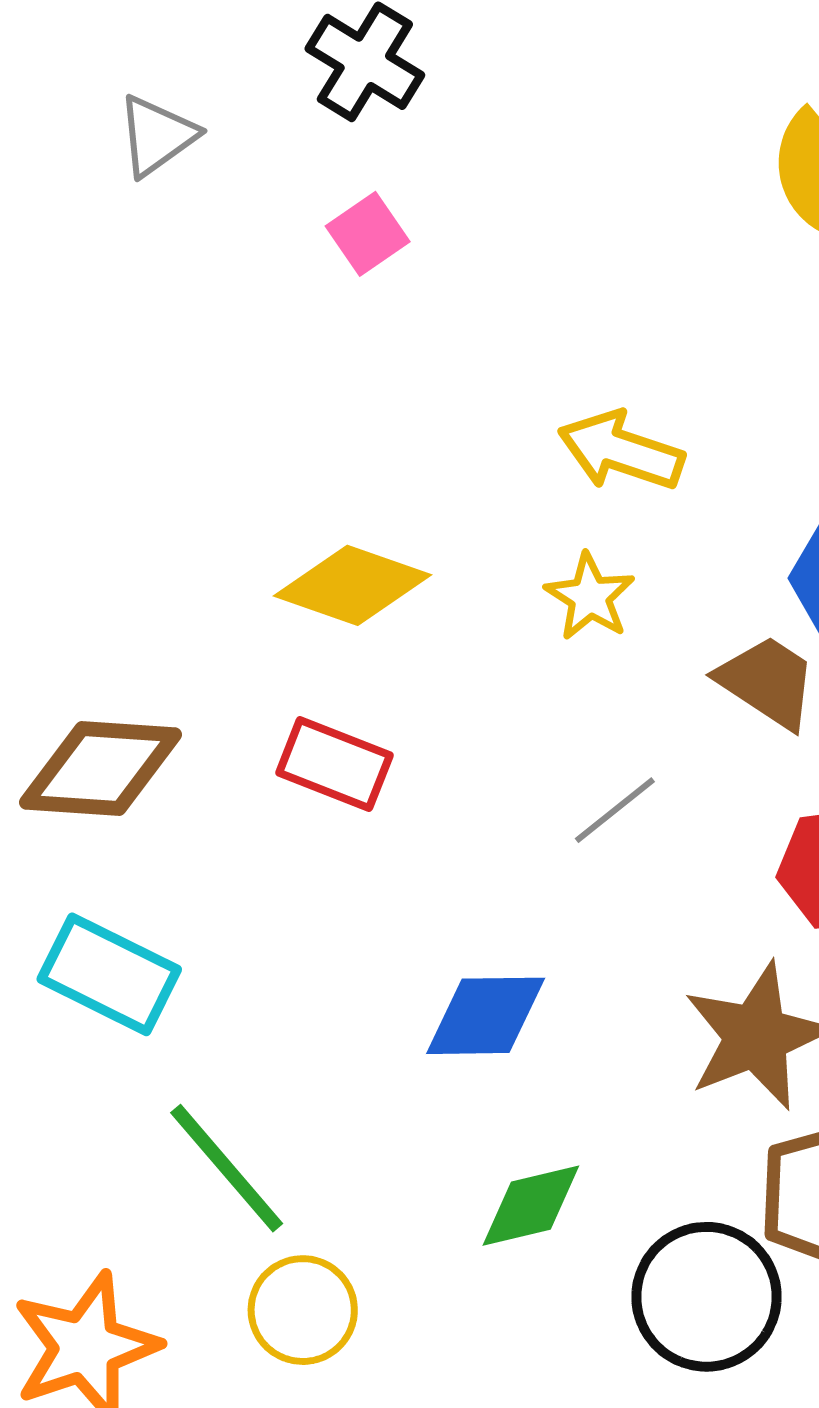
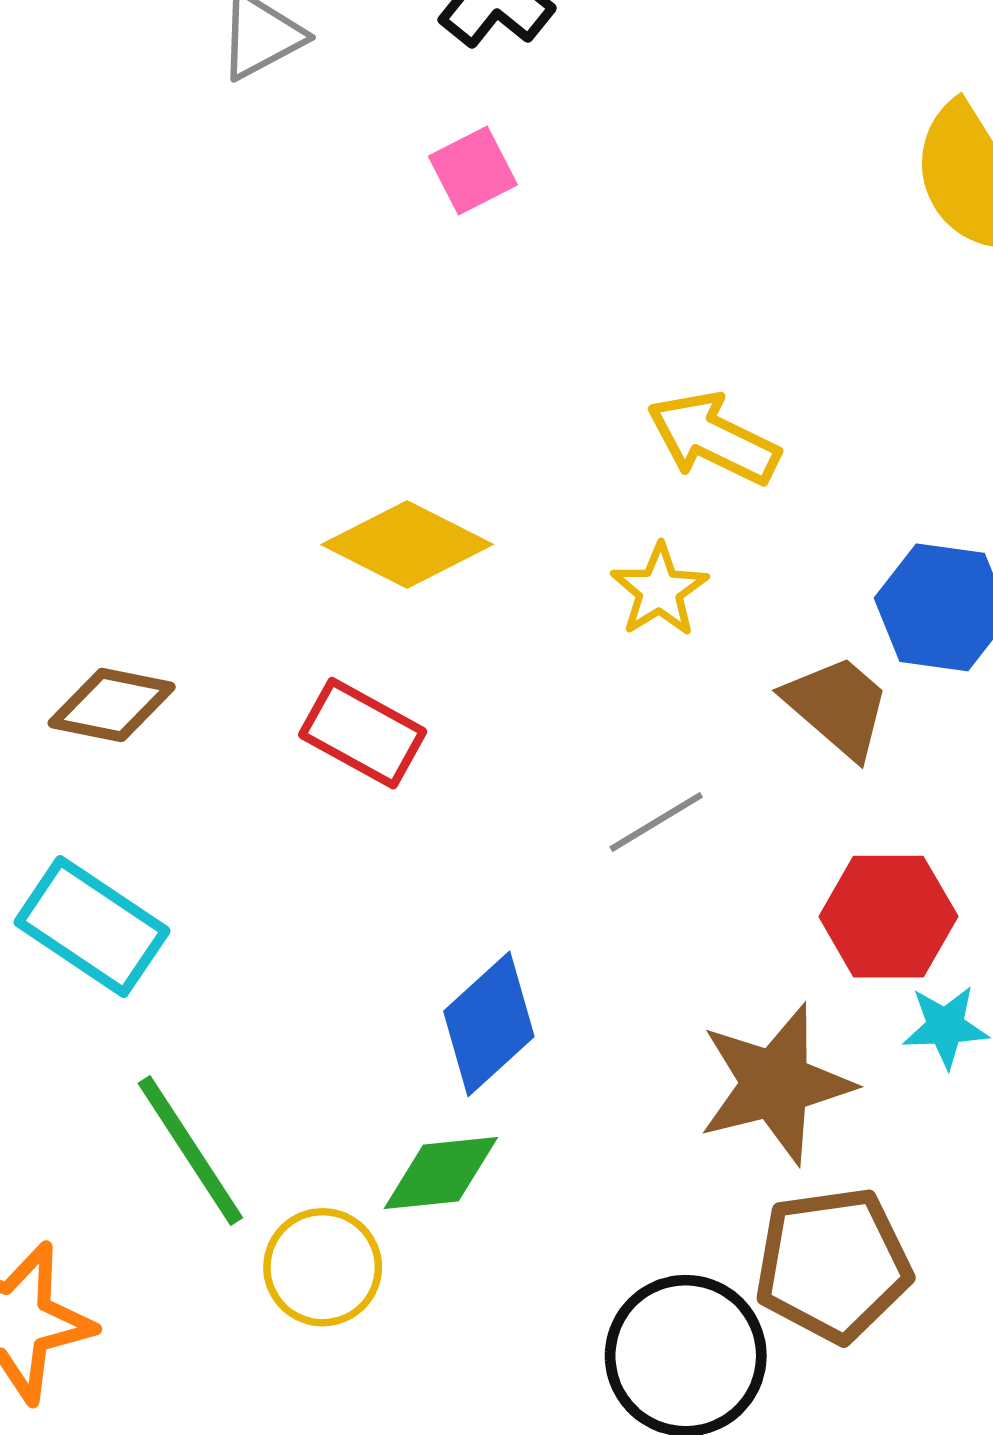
brown diamond: (101, 768) -> (112, 705), size x0.7
blue diamond: (486, 1016) -> (489, 1024), turned -49
green diamond: (531, 1206) -> (441, 1173), moved
yellow circle: (303, 1310) -> (323, 1267), moved

